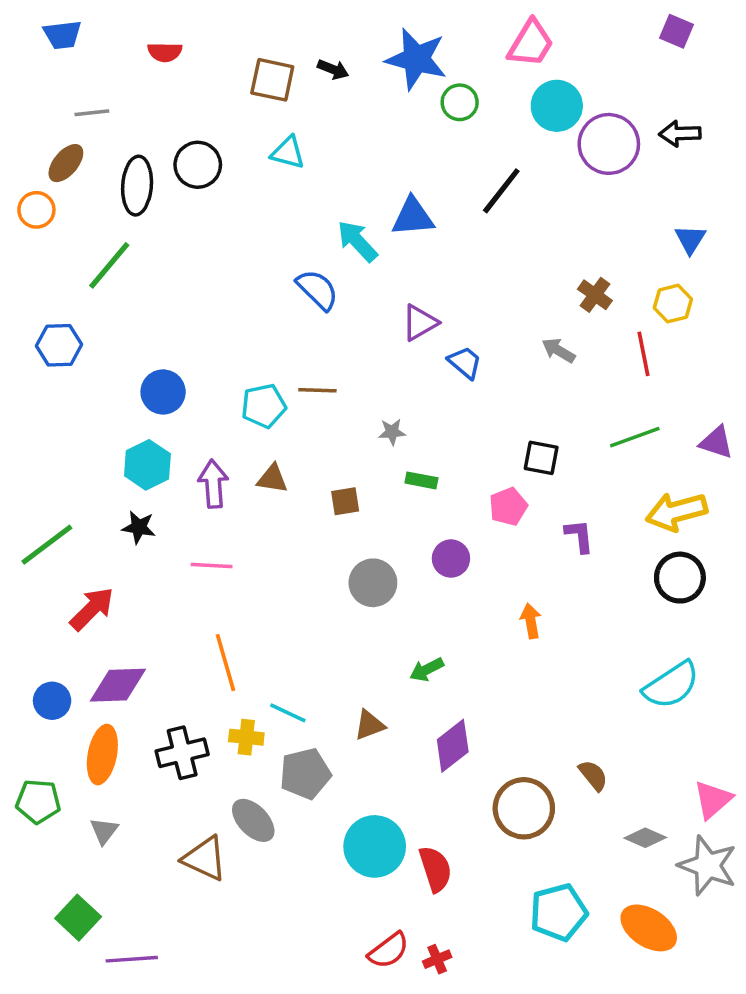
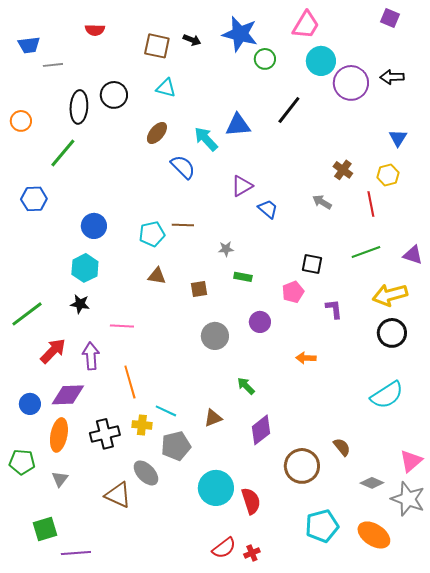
blue trapezoid: (62, 35) -> (29, 45), moved
brown ellipse: (66, 163) -> (157, 133), moved
purple arrow: (213, 484) -> (91, 356), moved
orange arrow: (531, 621) -> (306, 358), turned -78
green arrow: (427, 670) -> (246, 386), turned 72
green square: (78, 918) -> (45, 529), turned 30

